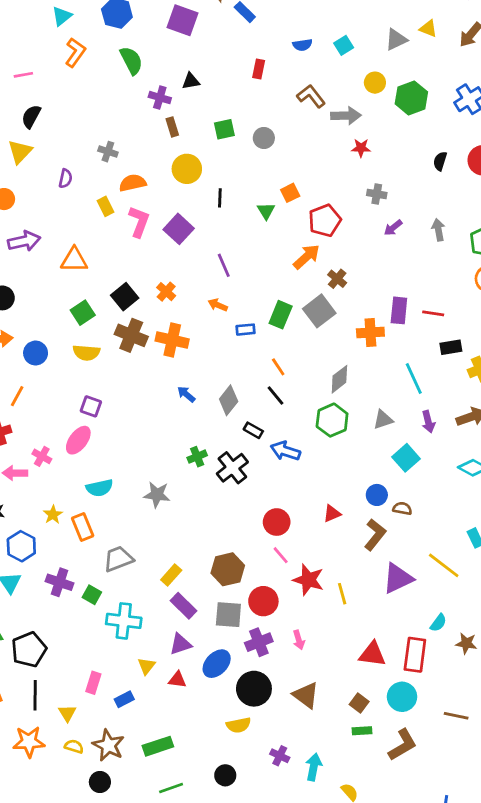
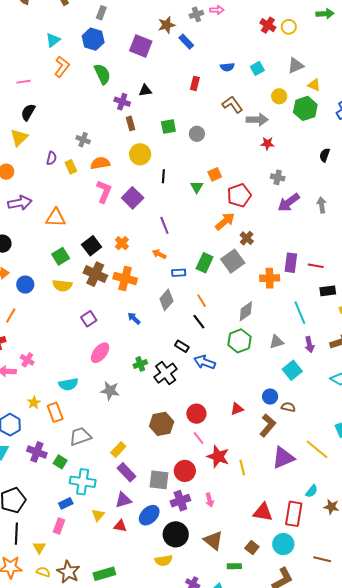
yellow triangle: (428, 29) -> (314, 85), moved
yellow rectangle: (105, 206) -> (71, 167), moved
purple arrow: (393, 228) -> (289, 202), size x1.6
gray diamond: (229, 400) -> (166, 300), moved
purple square: (91, 406) -> (89, 319), moved, turned 35
pink ellipse: (78, 440) -> (100, 353), moved
brown hexagon: (228, 569) -> (162, 424), moved
blue rectangle: (124, 699) -> (66, 503), moved
green rectangle: (362, 731) -> (234, 566), moved

